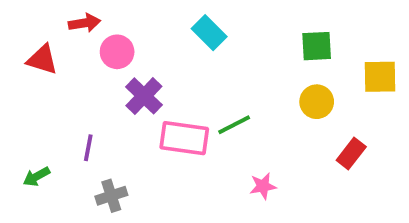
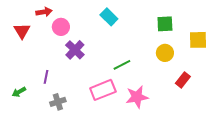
red triangle: (42, 59) -> (22, 31), turned 42
pink rectangle: (184, 138) -> (103, 90), moved, turned -30
pink star: (263, 186) -> (137, 97), size x1.6

